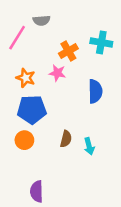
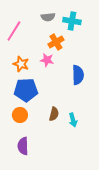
gray semicircle: (42, 20) -> (48, 17), moved
cyan cross: (101, 42) -> (72, 21), moved
purple semicircle: (37, 191) -> (23, 146), moved

